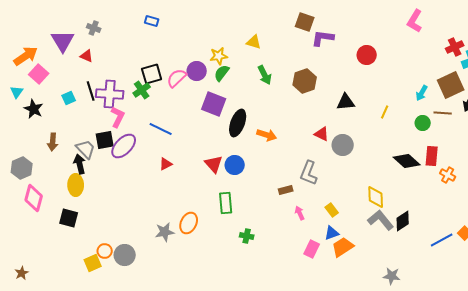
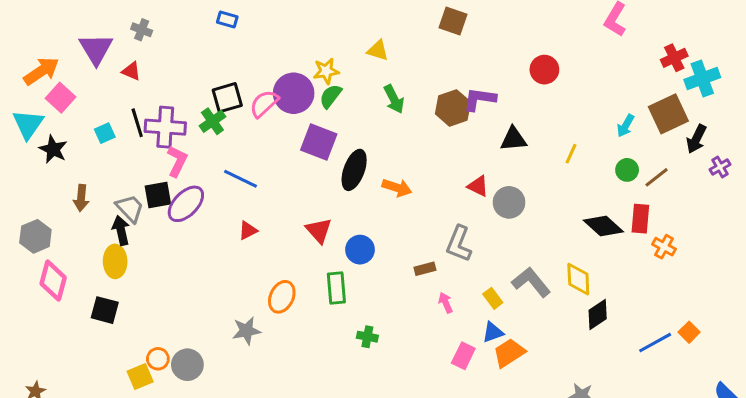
purple L-shape: (323, 38) -> (480, 99), moved
purple circle: (197, 71) -> (294, 93), size x1.4
cyan triangle: (17, 92) -> (28, 124), size x1.6
brown line: (443, 113) -> (657, 177), moved, turned -42
blue circle: (235, 165) -> (360, 250), moved
yellow diamond: (376, 197) -> (578, 279), moved
gray L-shape: (381, 220) -> (531, 282), moved
orange ellipse: (189, 223) -> (282, 297), moved

